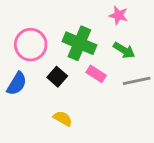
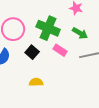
yellow semicircle: (63, 118) -> (36, 82), turned -32

